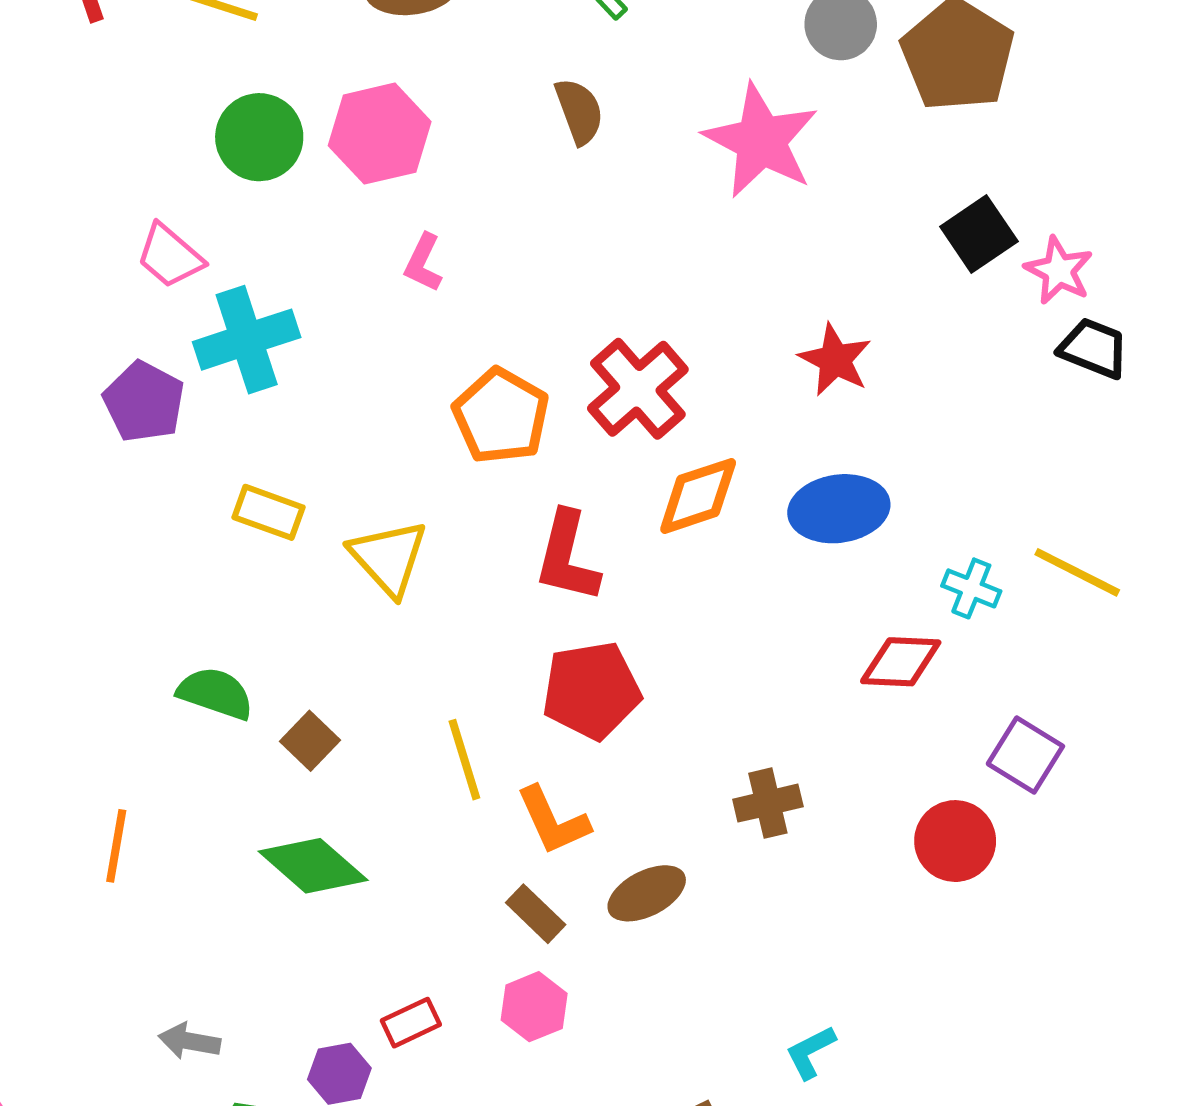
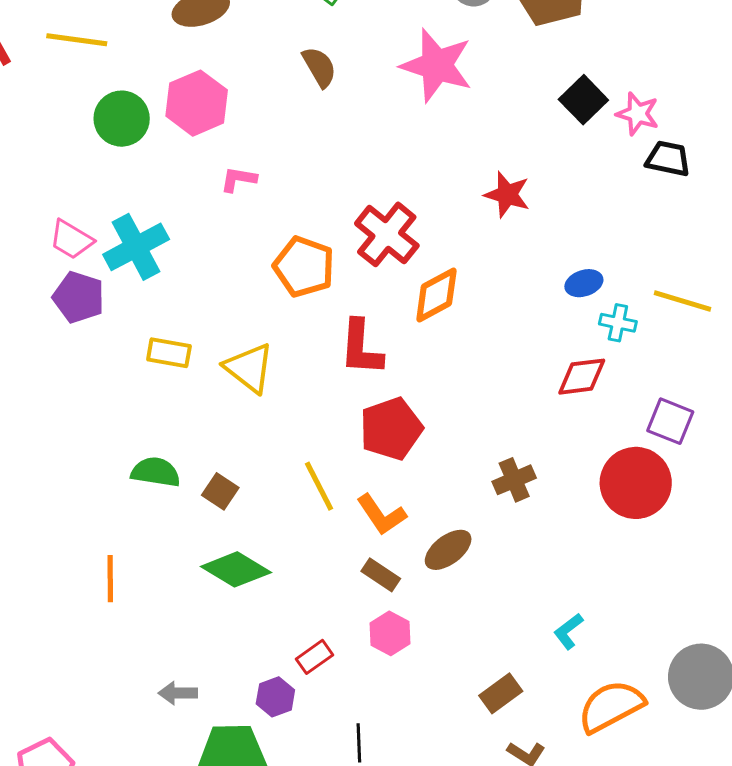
pink trapezoid: (170, 256) -> (71, 240), moved
pink L-shape: (423, 263) -> (238, 179), turned 84
blue ellipse: (839, 509) -> (584, 283), moved, size x0.6
red circle: (955, 841) -> (636, 483), size x1.4

